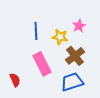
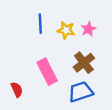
blue line: (36, 31) -> (40, 24), moved
yellow star: (60, 37) -> (66, 30), moved

